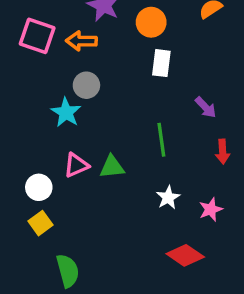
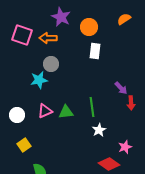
purple arrow: (206, 107) -> (121, 88), moved
cyan star: (66, 112) -> (39, 80), turned 30
green line: (161, 140) -> (92, 107), moved
white circle: (39, 187) -> (17, 115), moved
pink star: (211, 209) -> (125, 147), moved

